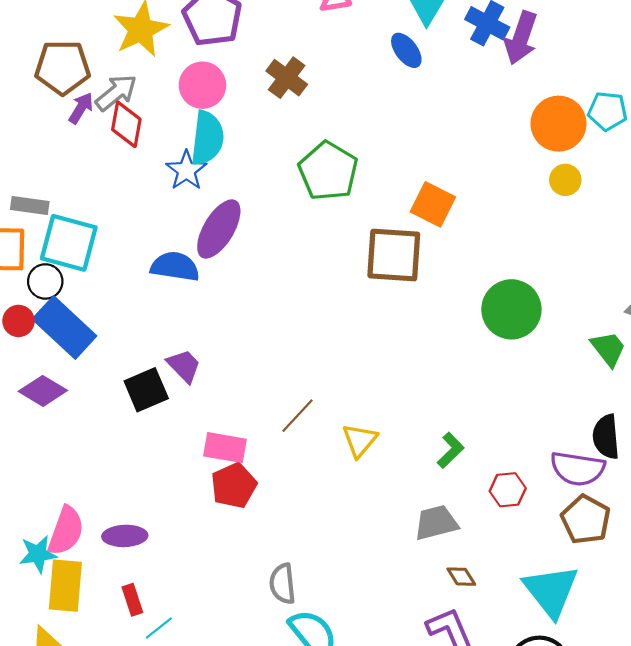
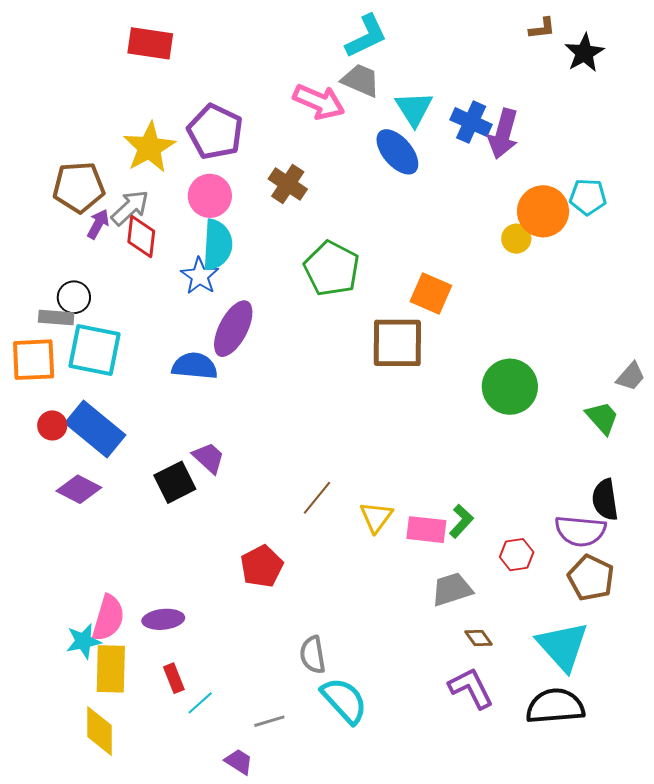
blue ellipse: (406, 50) -> (397, 152), size x1.4
yellow circle: (565, 180) -> (516, 239), moved
black circle: (45, 281) -> (74, 297), moved
pink rectangle: (225, 448) -> (426, 530), moved

